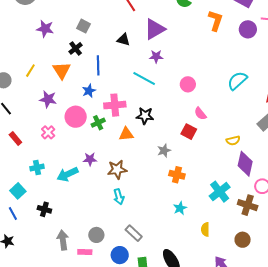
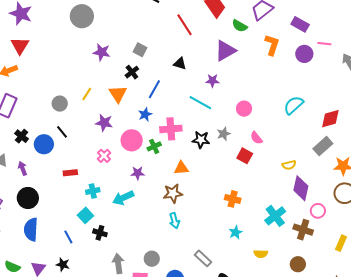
purple triangle: (155, 29) -> (225, 51), moved
blue line: (98, 65) -> (154, 89), turned 30
orange triangle: (126, 134) -> (181, 168), moved
red rectangle: (15, 139) -> (70, 173), moved, turned -56
gray star: (164, 151) -> (224, 134), moved
purple star: (90, 159) -> (138, 173), moved
cyan square: (18, 191) -> (85, 215), moved
yellow semicircle: (205, 229) -> (261, 254), turned -88
gray rectangle: (134, 233) -> (203, 258), moved

